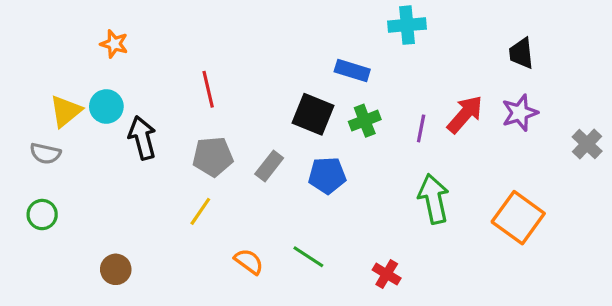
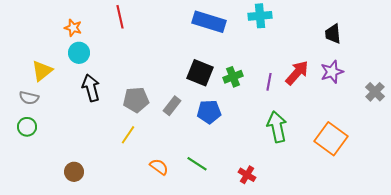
blue rectangle: (352, 70) -> (209, 22), moved, size x1.5
red line: (208, 89) -> (120, 17), moved
cyan circle: (106, 106) -> (79, 53), moved
green circle: (42, 215) -> (27, 127), moved

